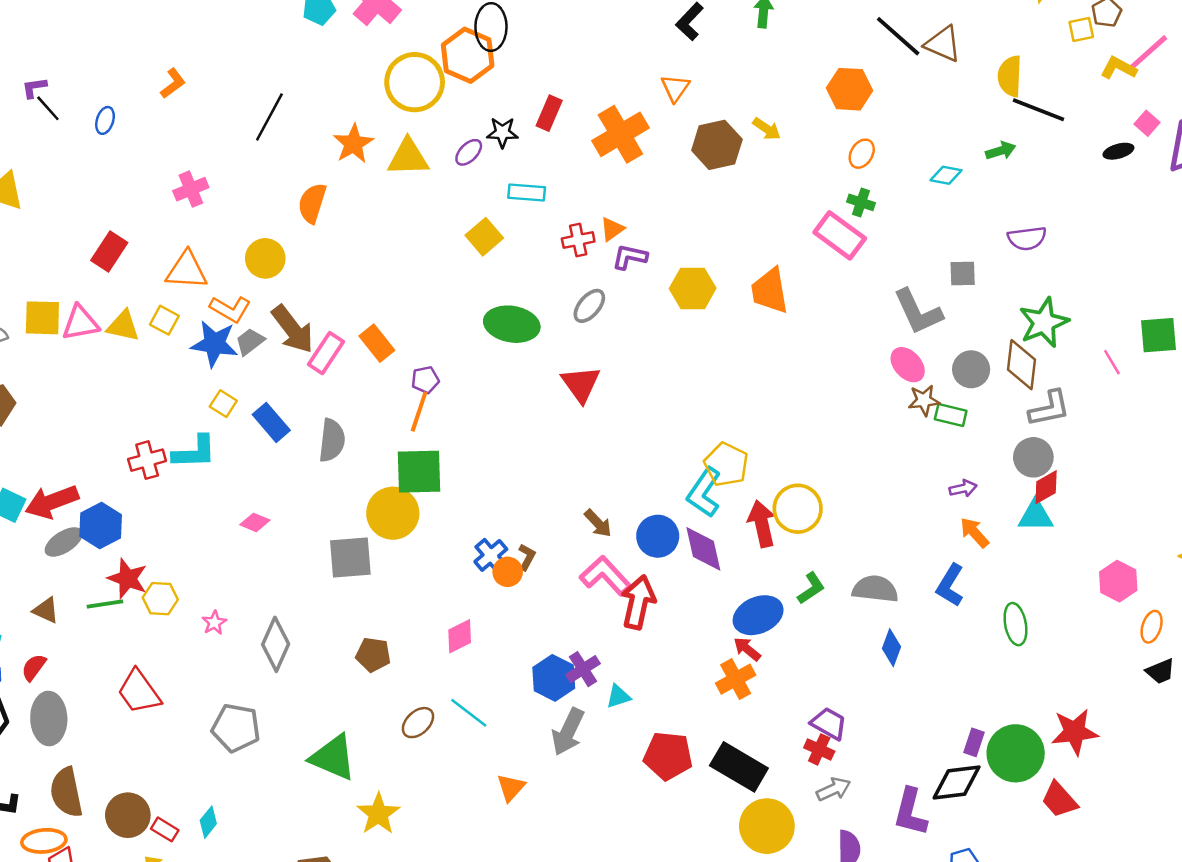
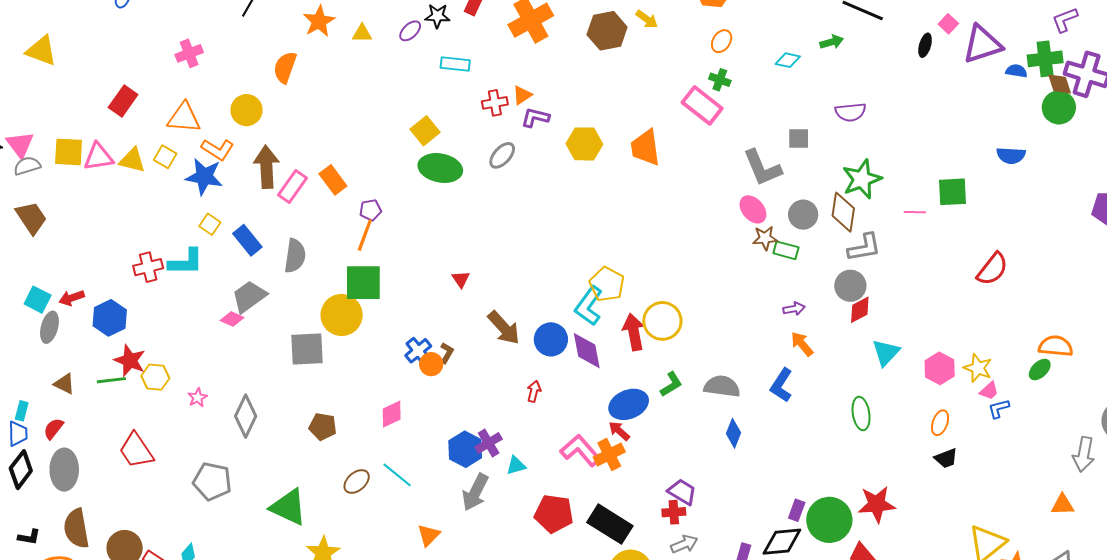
black ellipse: (1118, 151) -> (925, 45), turned -60
yellow triangle: (408, 157) -> (362, 33), size x0.6
yellow square: (484, 237) -> (425, 131), moved
brown arrow: (293, 329) -> (266, 167), turned -147
gray trapezoid: (250, 342) -> (249, 296), moved, size x1.5
pink line: (1112, 362) -> (915, 212), turned -60
red triangle: (581, 384) -> (461, 279), moved, size x0.6
red arrow: (52, 502) -> (72, 298), size x0.6
cyan triangle: (1036, 516) -> (886, 353), moved, turned -48
brown arrow: (598, 523) -> (504, 328), size x1.5
gray ellipse: (64, 542) -> (49, 327), moved, turned -44
pink L-shape: (606, 576) -> (580, 450), moved
pink hexagon: (1118, 581) -> (940, 368), moved
red arrow: (638, 602) -> (534, 391), size x0.5
green ellipse: (1015, 624) -> (861, 414), moved
red cross: (819, 749) -> (674, 512), turned -30

